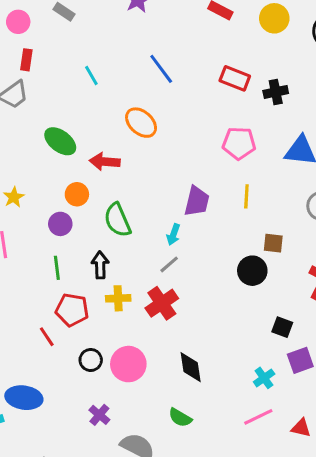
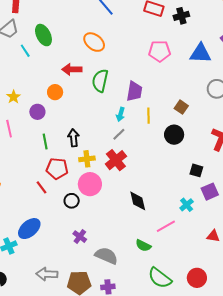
cyan line: (91, 75) -> (25, 51), moved
green ellipse: (60, 141) -> (43, 35), moved, turned 30
yellow line: (246, 196) -> (148, 116), moved
green semicircle: (117, 220) -> (100, 81), moved, turned 40
purple circle: (60, 224) -> (37, 112), moved
brown square: (273, 243) -> (181, 107), moved, turned 32
pink circle: (128, 364) -> (90, 184), moved
blue ellipse: (24, 398) -> (29, 229), turned -45
pink line: (258, 417) -> (166, 226), moved
green semicircle: (180, 418) -> (143, 246), moved

